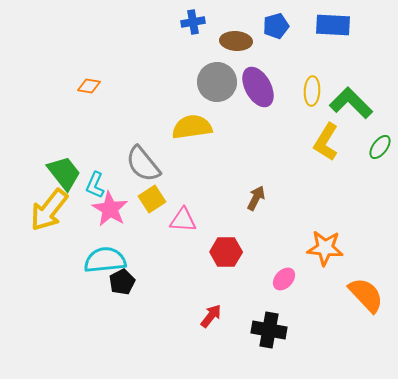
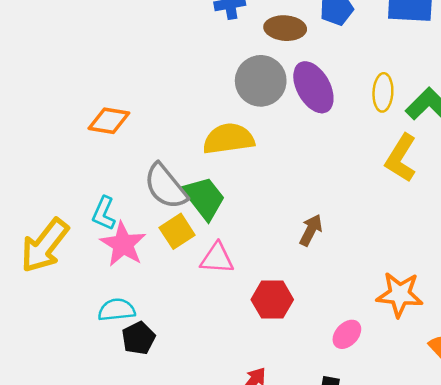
orange diamond: (89, 86) -> (109, 121), moved, size x1.4
green trapezoid: (64, 173) -> (204, 198), moved
cyan semicircle: (105, 260) -> (117, 310), size x0.7

